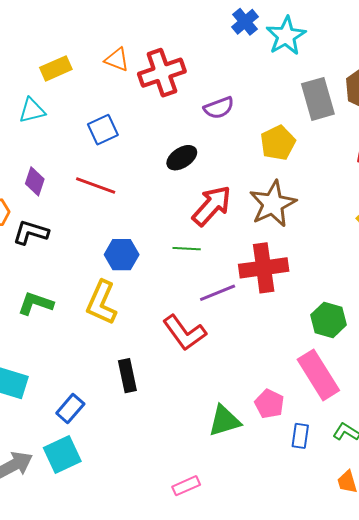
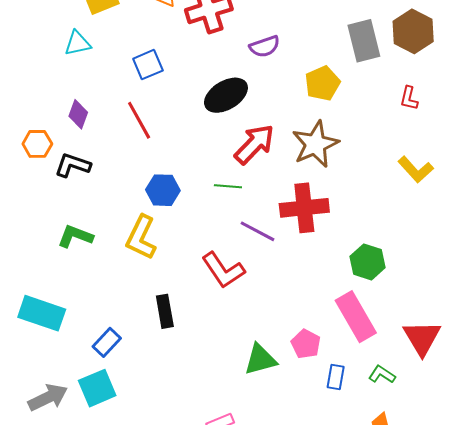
black ellipse: (182, 158) -> (226, 95), size x1.4
red line: (96, 186) -> (139, 120), turned 39
purple line: (218, 293) -> (257, 231), turned 48

